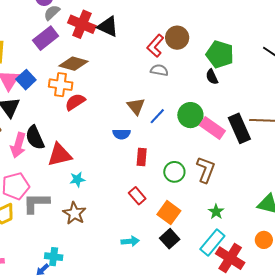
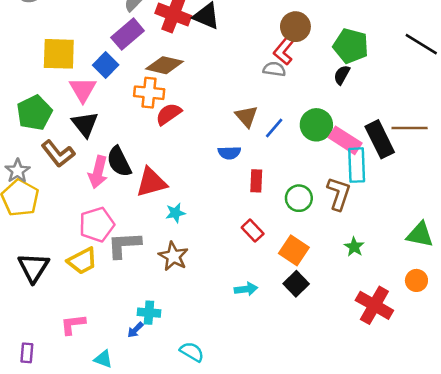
red L-shape: (155, 46) -> (284, 50), moved
black semicircle: (212, 77) -> (342, 75), turned 56
blue square: (26, 80) -> (106, 65), moved
cyan rectangle: (212, 242) -> (357, 165), moved, turned -40

